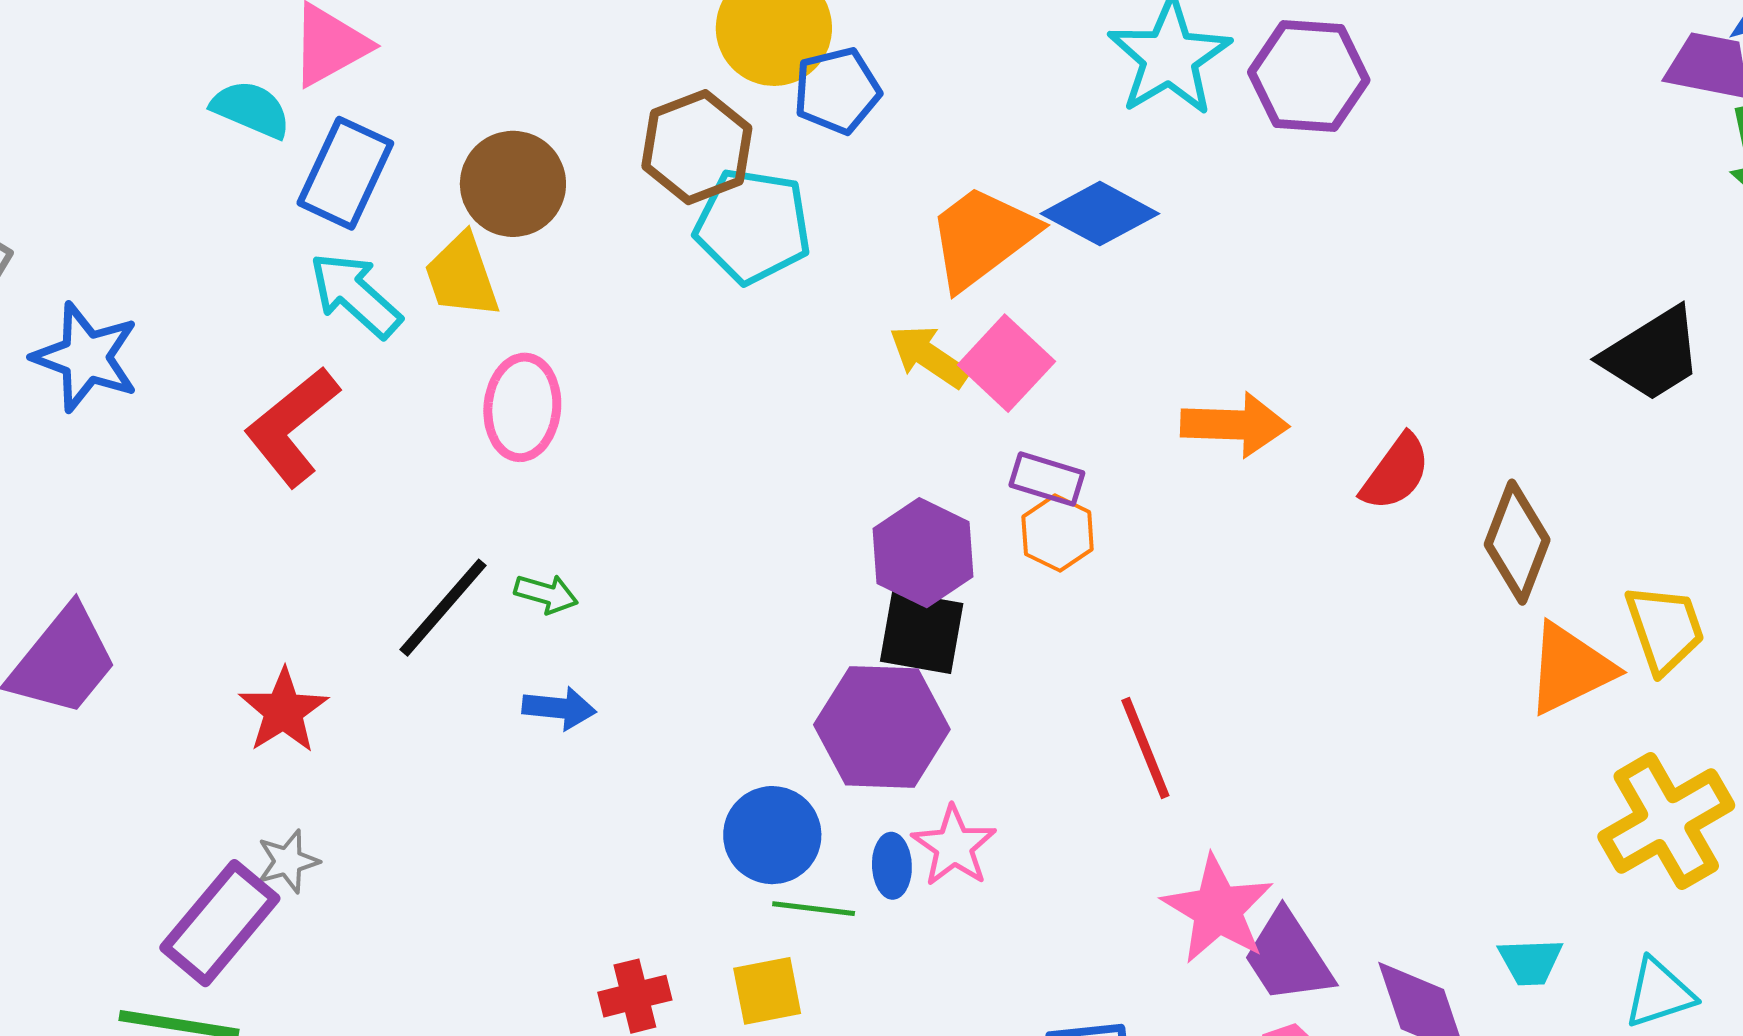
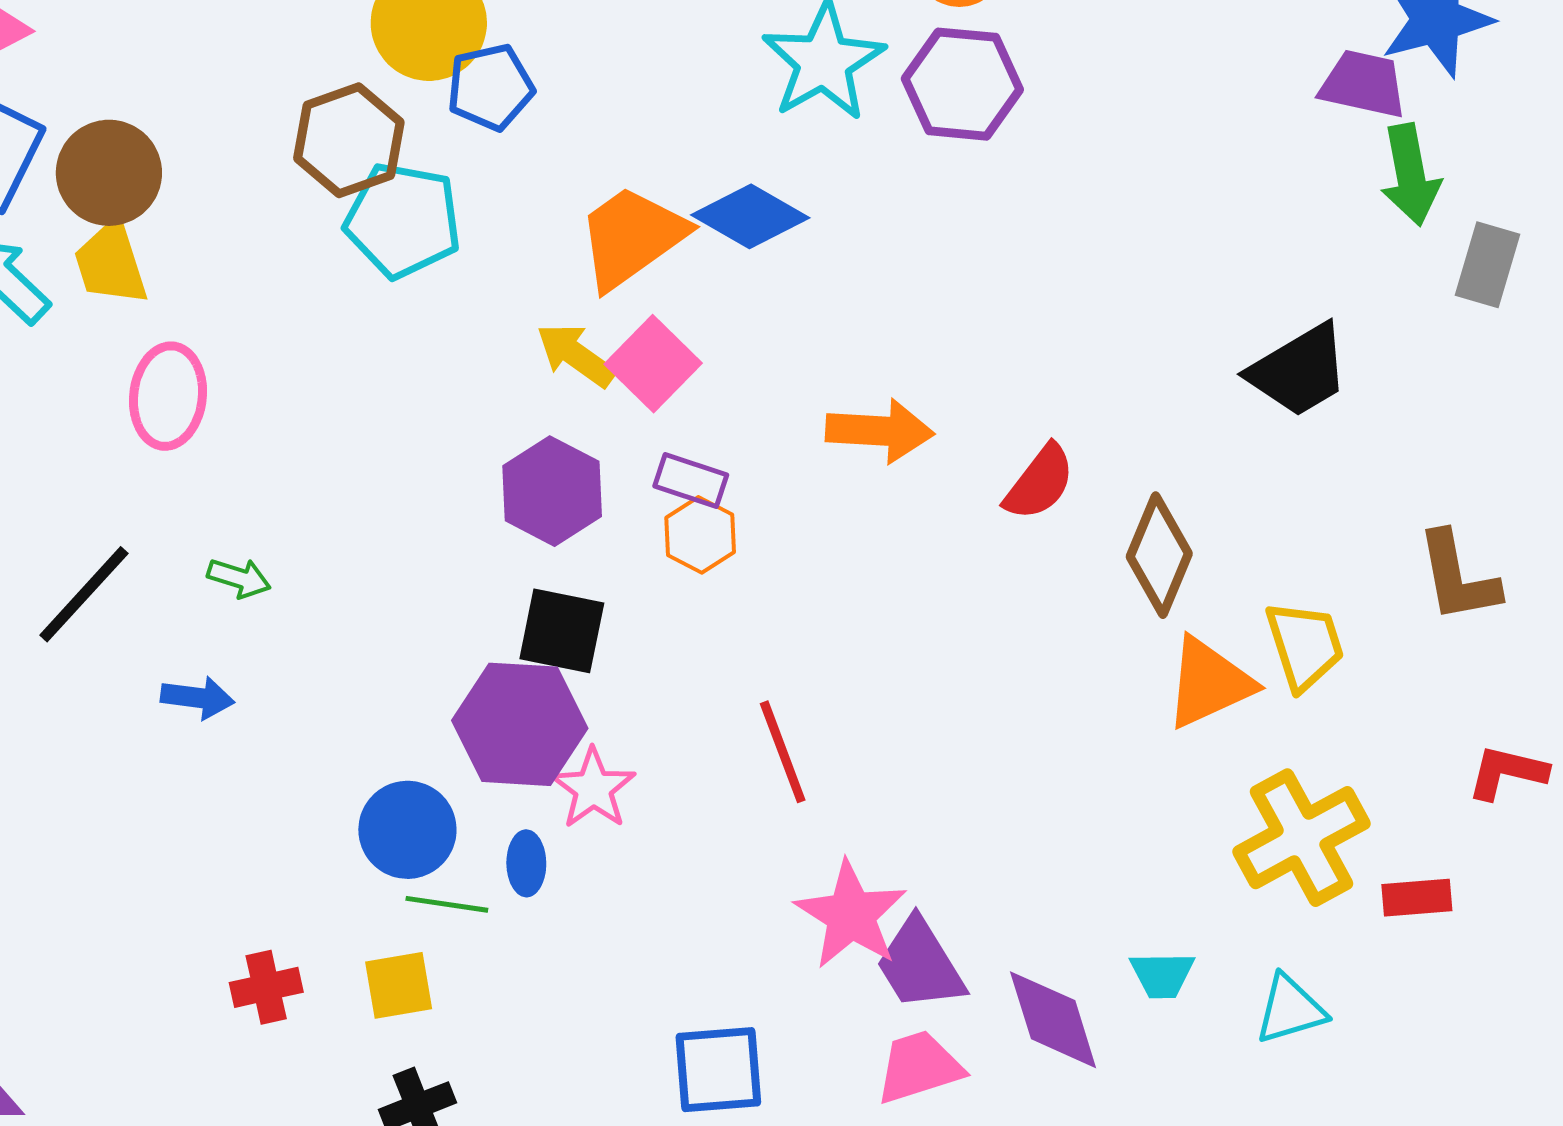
brown circle: (513, 184) -> (109, 173), moved
purple hexagon: (923, 553) -> (552, 491), moved
green arrow: (546, 594) -> (239, 578), moved
pink star: (954, 846) -> (593, 788), moved

